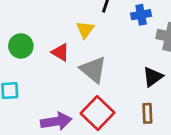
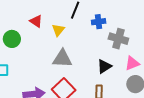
red triangle: (60, 52) -> (36, 21), moved
gray triangle: (93, 70) -> (62, 59), turned -40

